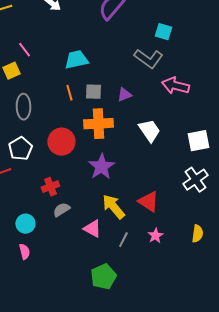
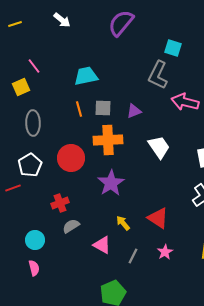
gray L-shape: (148, 59) -> (158, 75), turned 80
yellow arrow: (113, 207) -> (123, 223), size x0.6

